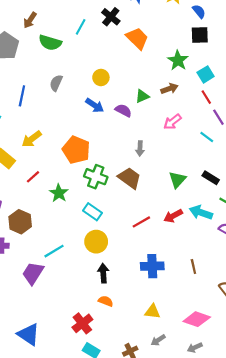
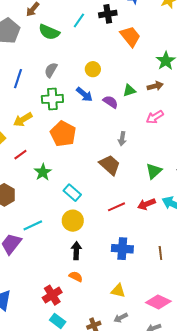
black cross: (111, 17) -> (108, 14), turned 36
green cross: (96, 177) -> (52, 99), moved, turned -30

